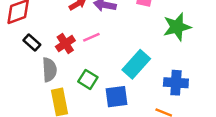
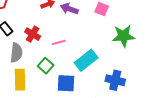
pink line: (91, 37) -> (59, 42), moved
red cross: (65, 44) -> (33, 34), turned -35

